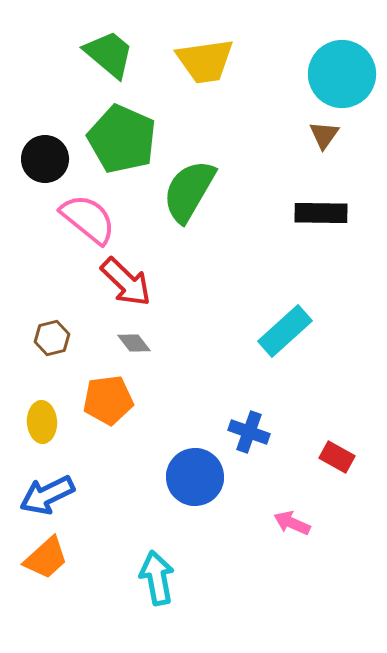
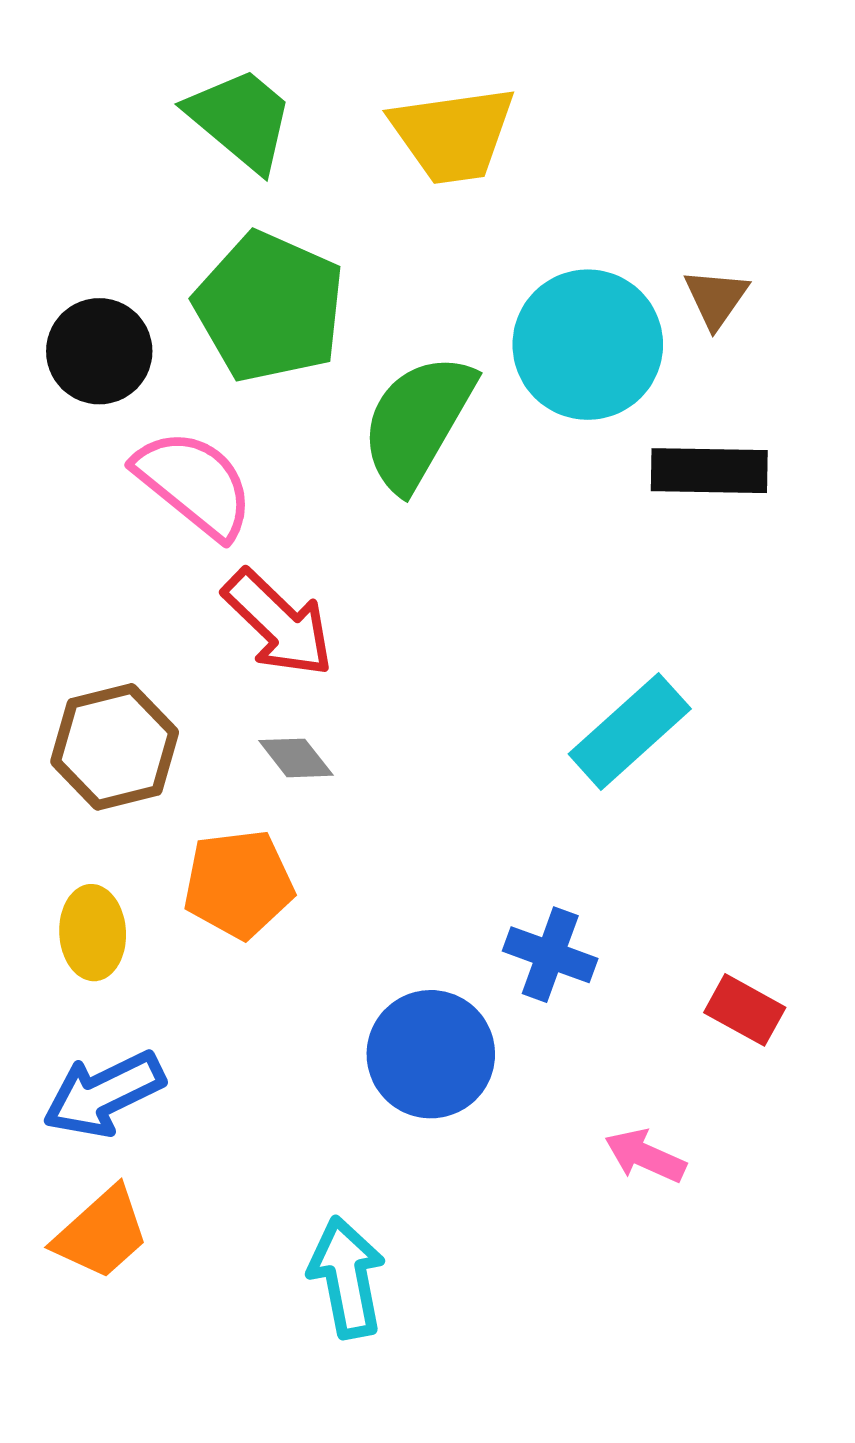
cyan circle: (342, 74) -> (588, 345), moved
brown hexagon: (52, 338) -> (115, 747), size x1.6

